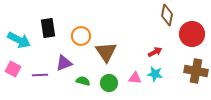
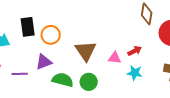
orange circle: (81, 36) -> (51, 35), moved
pink triangle: (135, 78) -> (115, 58), moved
green semicircle: (83, 81) -> (63, 80), size x1.5

